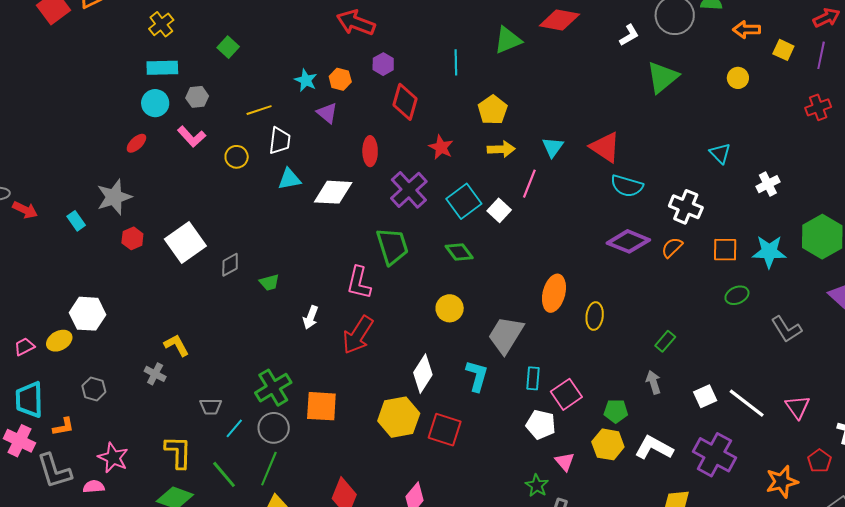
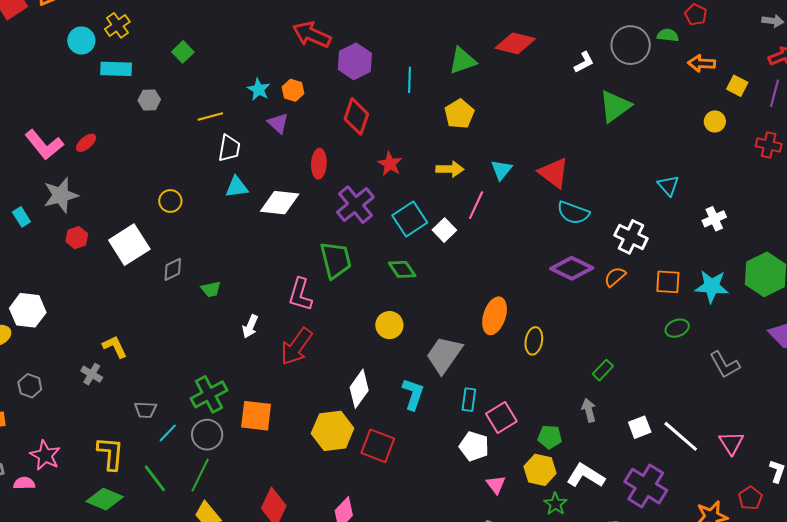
purple hexagon: (383, 64) -> (355, 61), moved, size x1.6
yellow circle: (738, 78) -> (715, 121), moved
cyan circle: (155, 103) -> (81, 40), moved
red cross: (818, 107) -> (769, 145), turned 30
yellow pentagon: (493, 110) -> (459, 114), moved
pink L-shape: (192, 137) -> (44, 145), moved, size x1.4
yellow circle: (237, 157) -> (170, 201), moved
green star: (537, 485) -> (555, 504), moved

